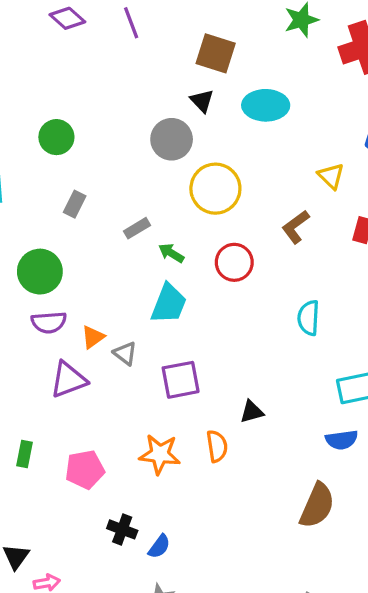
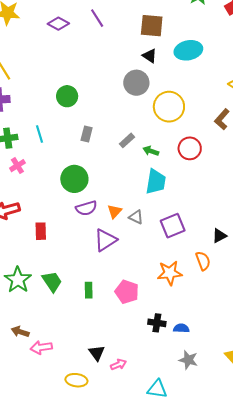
pink pentagon: (85, 470) -> (127, 292), turned -30
blue semicircle: (159, 547) -> (181, 328), turned -112

